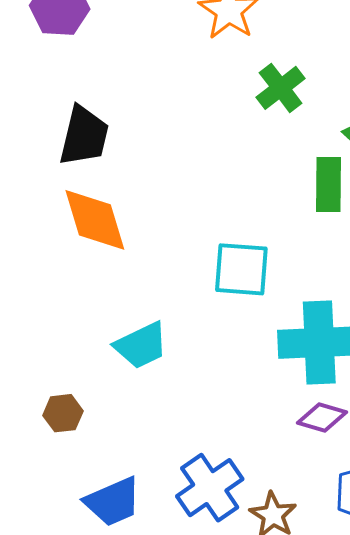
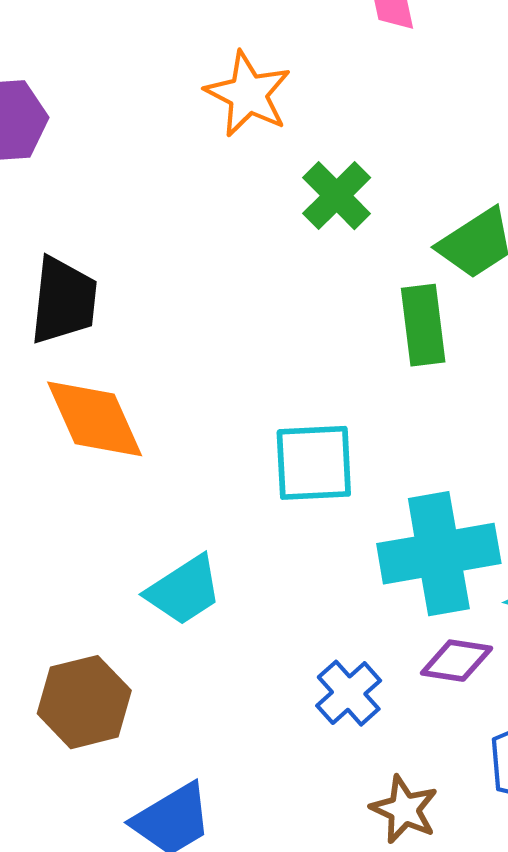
brown hexagon: (63, 413) -> (84, 702), size x1.6
blue cross: (210, 488) -> (349, 693), moved, size x0.7

